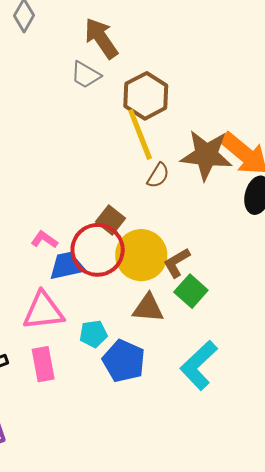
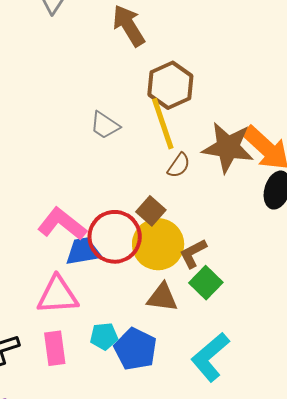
gray trapezoid: (86, 75) -> (105, 125), moved
brown square: (111, 220) -> (151, 211), moved
pink L-shape: (44, 240) -> (62, 224), size x1.8
cyan pentagon: (93, 334) -> (104, 336), moved

